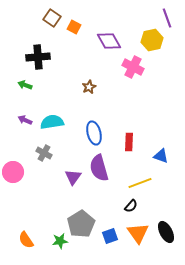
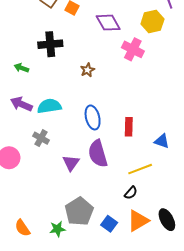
black cross: (38, 57) -> (50, 44), moved
purple arrow: (25, 120) -> (21, 104), size x1.5
orange triangle: (138, 233) -> (138, 221), turned 35
blue square: (110, 236) -> (109, 224), turned -35

